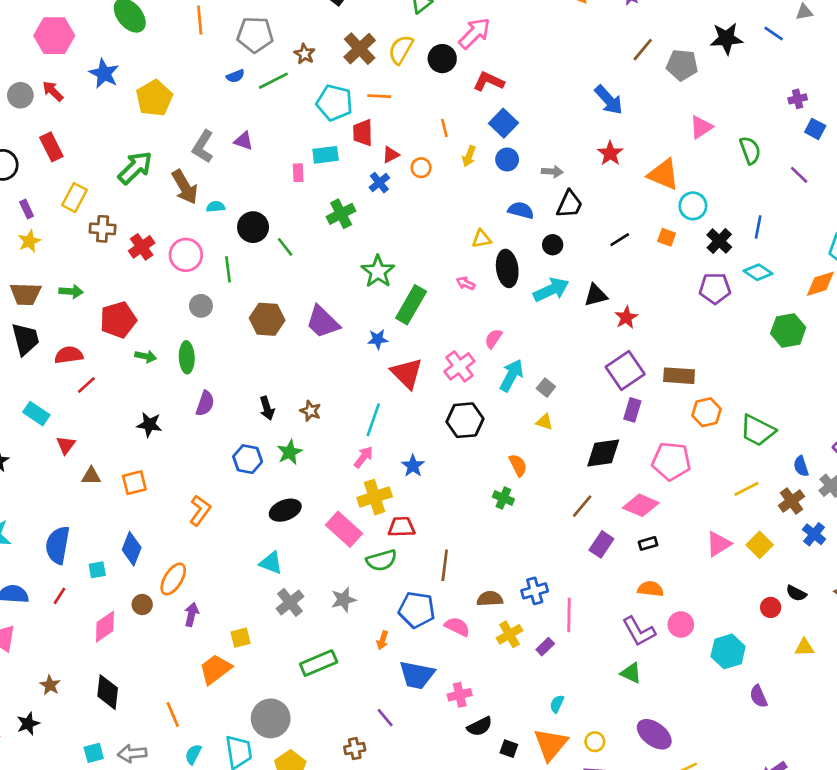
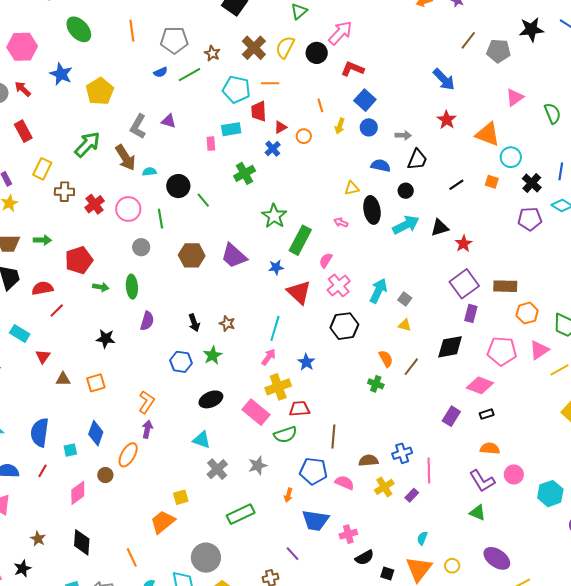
pink semicircle: (493, 339) -> (326, 260), moved
brown line: (582, 506) -> (411, 367), moved
pink triangle: (718, 544) -> (539, 350), moved
purple arrow: (192, 614) -> (147, 429), moved

